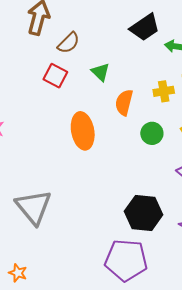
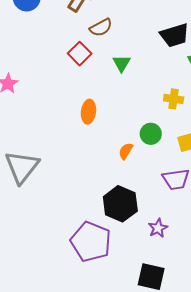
orange semicircle: (124, 102) -> (126, 151), moved, size x0.7
orange ellipse: (83, 131) -> (88, 112), size x0.7

